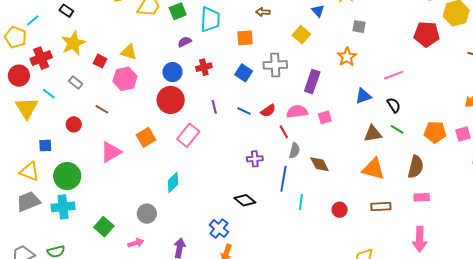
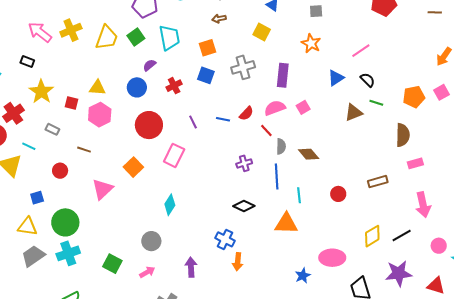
blue circle: (173, 72) -> (137, 87), moved
blue square: (244, 73) -> (206, 75), moved
orange triangle: (373, 169) -> (286, 224), moved

